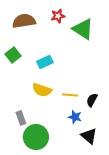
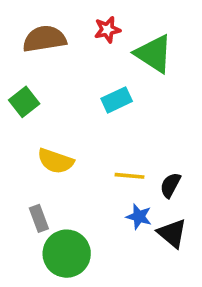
cyan rectangle: (45, 62) -> (117, 100), moved
yellow semicircle: (42, 90) -> (56, 161), moved
black triangle: (89, 136) -> (172, 233), moved

